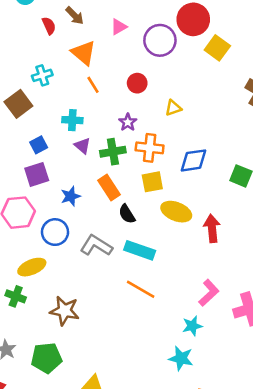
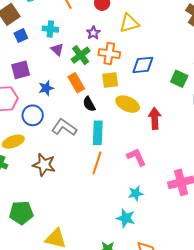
yellow triangle: (173, 108) -> (129, 23), size x1.5
blue square: (39, 145) -> (21, 36), moved
green cross: (113, 152) -> (81, 55), turned -30
cyan rectangle: (140, 250) -> (98, 133), turned 70
orange line: (141, 289) -> (97, 163), turned 75
pink L-shape: (209, 293) -> (136, 157), moved, turned -75
brown star: (65, 311) -> (44, 165), moved

